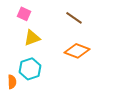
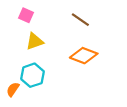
orange semicircle: (12, 82) -> (13, 89), turned -144

